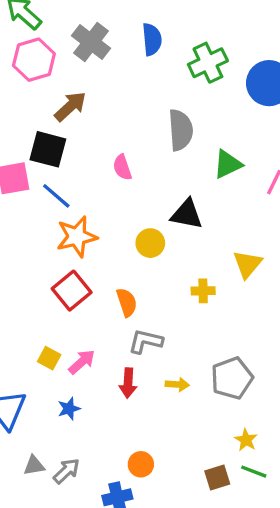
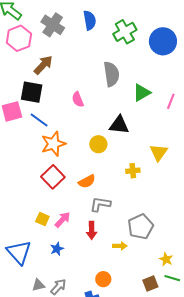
orange semicircle: (127, 302) -> (87, 181), turned 84
gray pentagon: (232, 378) -> (141, 227), moved
yellow arrow: (177, 384) -> (120, 246), moved

